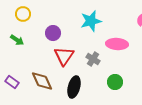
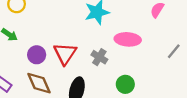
purple circle: (53, 33) -> (37, 55), moved

